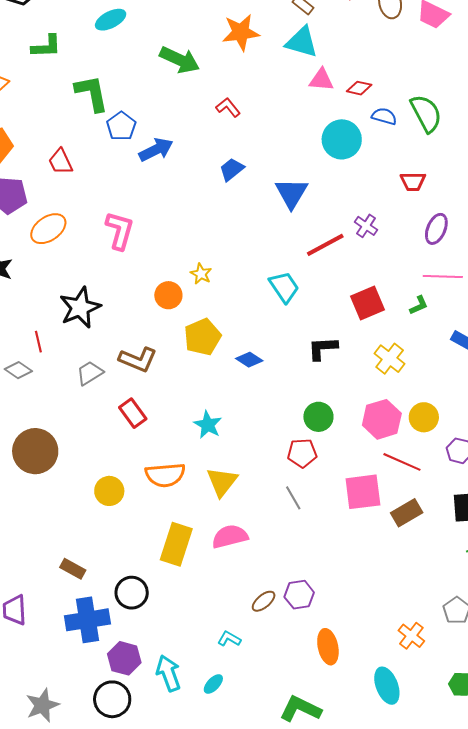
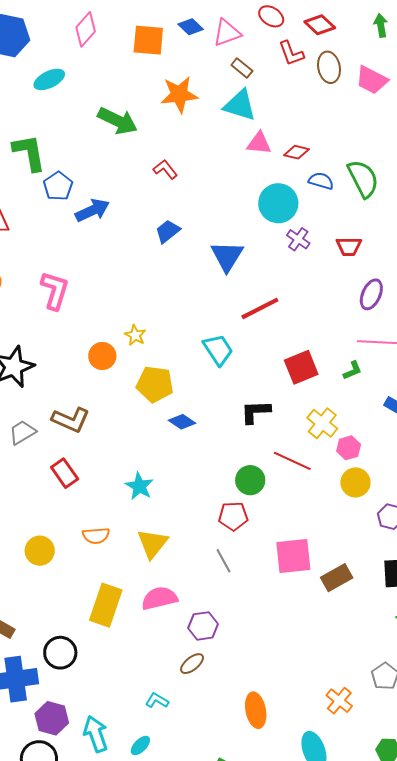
purple cross: (366, 226) -> (298, 239), moved
yellow pentagon: (202, 337) -> (155, 384), moved, turned 30
pink hexagon: (382, 419) -> (349, 448), moved, size x0.6
red line: (402, 462) -> (292, 461), moved
orange semicircle: (165, 475) -> (96, 536), size x0.7
purple hexagon: (299, 595) -> (203, 626), moved

